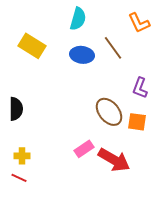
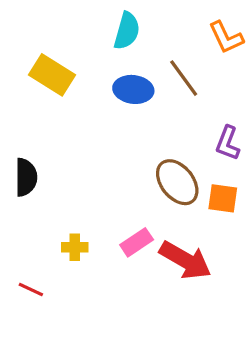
yellow cross: (22, 156) -> (75, 247), moved

